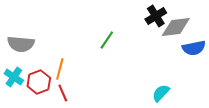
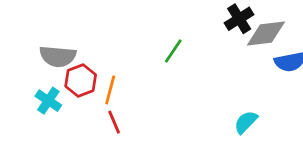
red hexagon: (39, 82) -> (81, 80), moved

